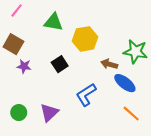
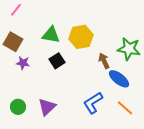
green triangle: (53, 22) -> (51, 35), moved
brown arrow: (109, 64) -> (104, 61), turned 49
blue L-shape: (86, 95) -> (93, 103), moved

